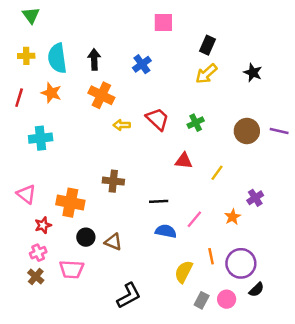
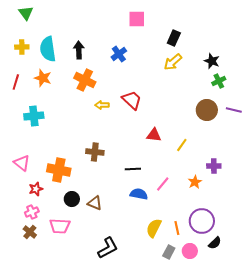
green cross: (196, 123) -> (219, 81), moved
purple cross: (255, 198) -> (214, 166), turned 32
orange line: (211, 256) -> (177, 228), moved

